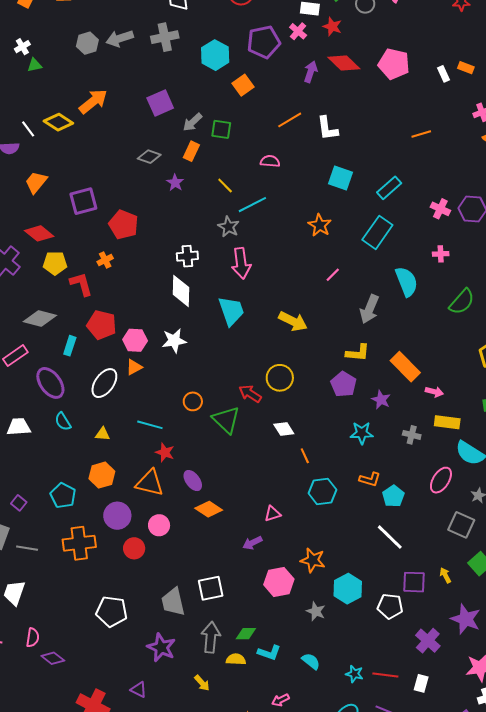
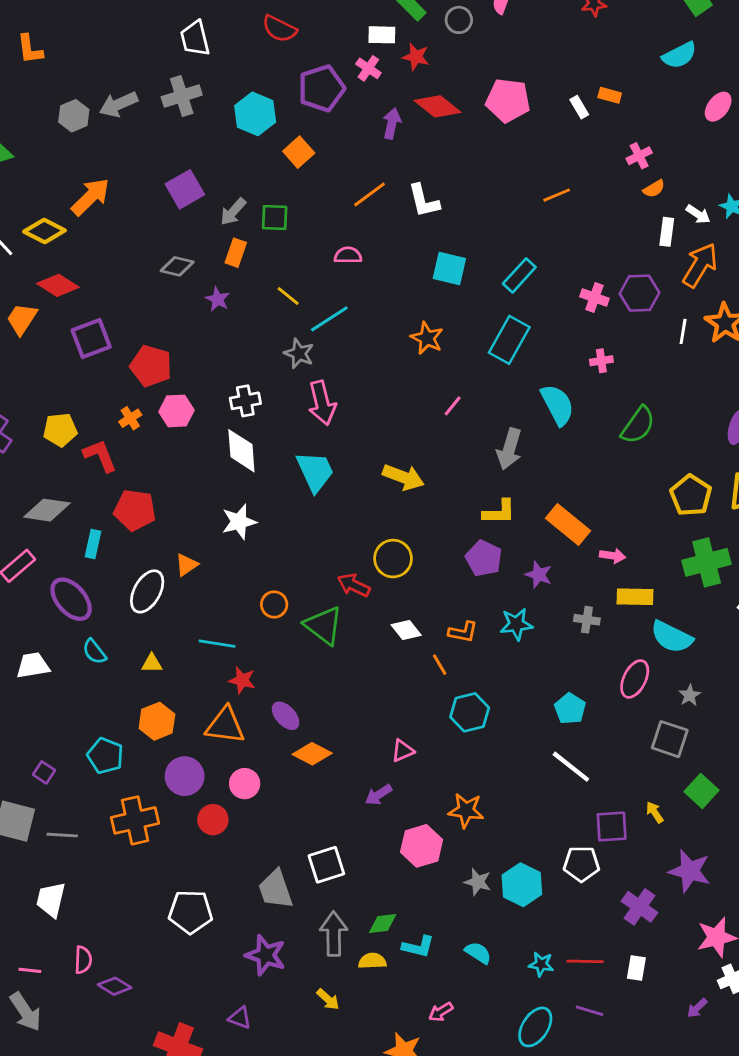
red diamond: (39, 233) -> (58, 285), moved
pink hexagon: (135, 340) -> (177, 411), moved
orange L-shape: (370, 479) -> (463, 632), moved
cyan hexagon: (348, 589) -> (522, 885), moved

